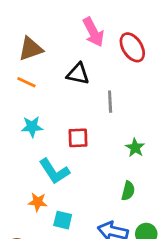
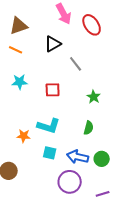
black triangle: (78, 74) -> (53, 44), turned -42
gray line: (110, 102) -> (76, 64), turned -35
cyan L-shape: (54, 171) -> (49, 126), moved, turned -40
cyan square: (63, 220) -> (50, 153), moved

